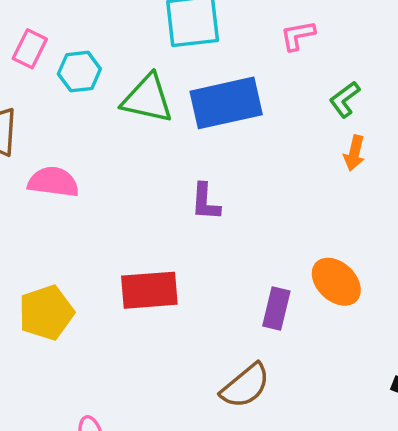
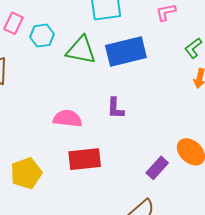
pink semicircle: (53, 182) -> (67, 118), moved
purple rectangle: (276, 308) -> (157, 168), turned 30

